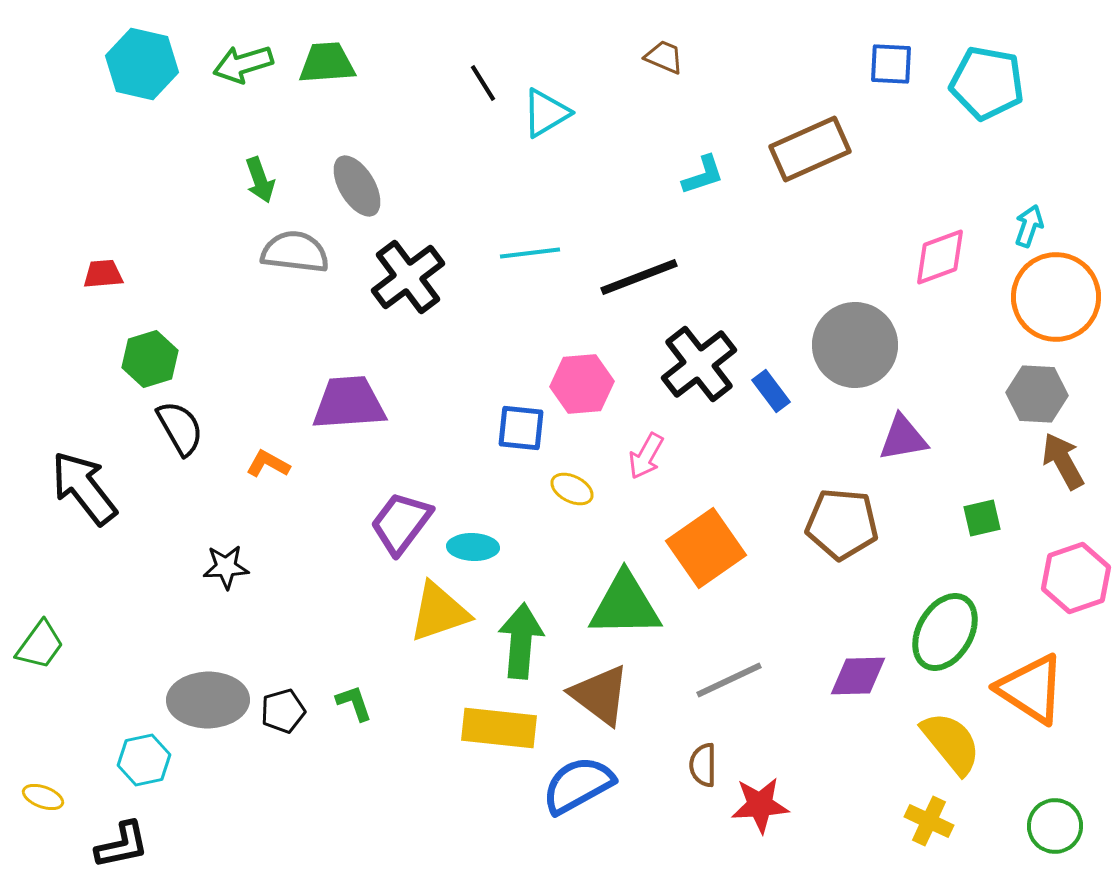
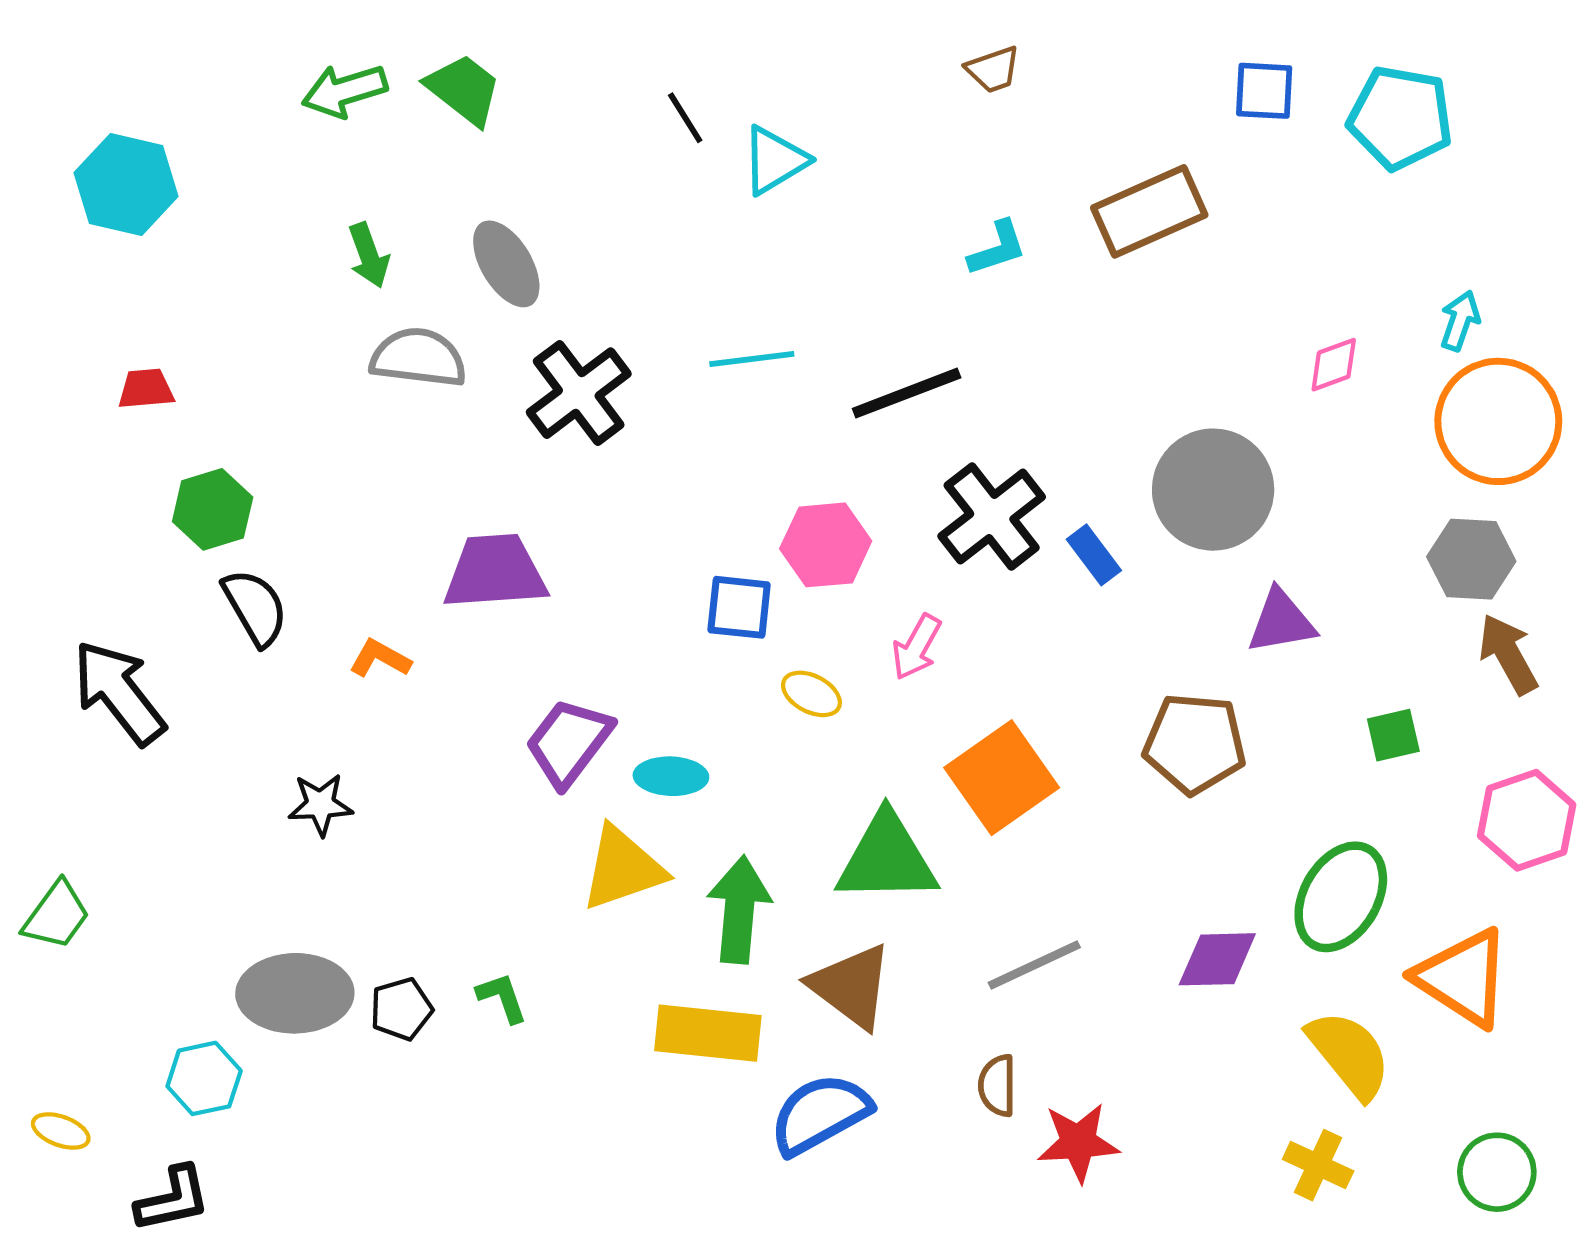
brown trapezoid: (664, 57) -> (993, 70), moved, turned 138
green trapezoid: (327, 63) -> (464, 89), turned 42
cyan hexagon: (142, 64) -> (126, 184), moved
pink diamond: (940, 257) -> (1334, 365), size x0.7

